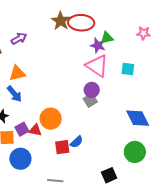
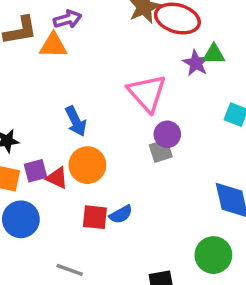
pink triangle: (97, 66) -> (147, 93), moved
orange triangle: (17, 73) -> (53, 45), moved
blue arrow: (14, 94) -> (76, 121), moved

